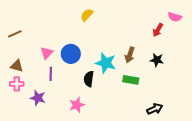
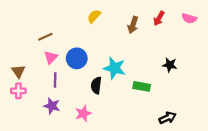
red arrow: (158, 30) -> (159, 18), moved
brown line: (15, 34) -> (45, 37), moved
brown arrow: (130, 55) -> (133, 25), moved
brown triangle: (17, 66) -> (18, 71), turned 40
purple star: (38, 98) -> (52, 106), moved

